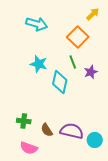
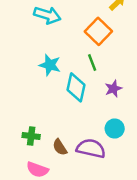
purple star: (91, 72) -> (113, 89), moved
cyan circle: (95, 140) -> (115, 129), moved

